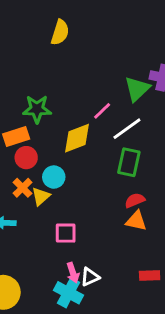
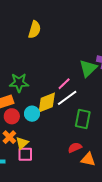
white line: (127, 129) -> (67, 98), moved
cyan circle: (54, 177) -> (32, 114), moved
red semicircle: (135, 200) -> (75, 148), moved
pink square: (66, 233) -> (25, 154), moved

